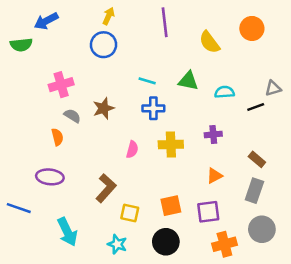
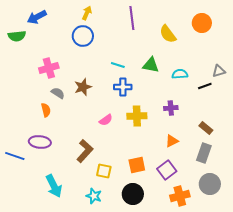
pink semicircle: (132, 149) -> (106, 120), turned 40
blue line: (19, 208) -> (15, 156), moved
purple square: (208, 212) -> (167, 170), turned -30

